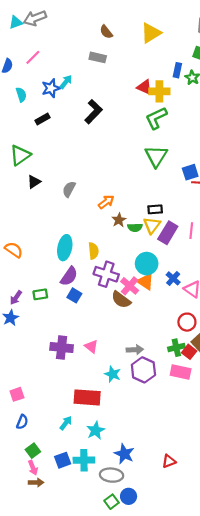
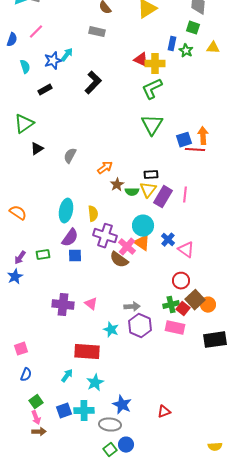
blue square: (74, 295) -> (75, 256), turned -32

